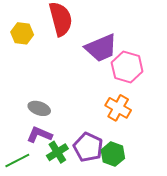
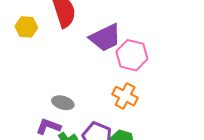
gray ellipse: (39, 108) -> (63, 103), moved

